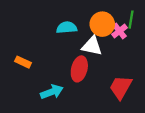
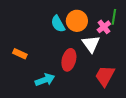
orange circle: (102, 24) -> (77, 21), moved
cyan semicircle: (67, 28) -> (58, 24), turned -114
white triangle: (92, 46) -> (91, 44), moved, turned 42

